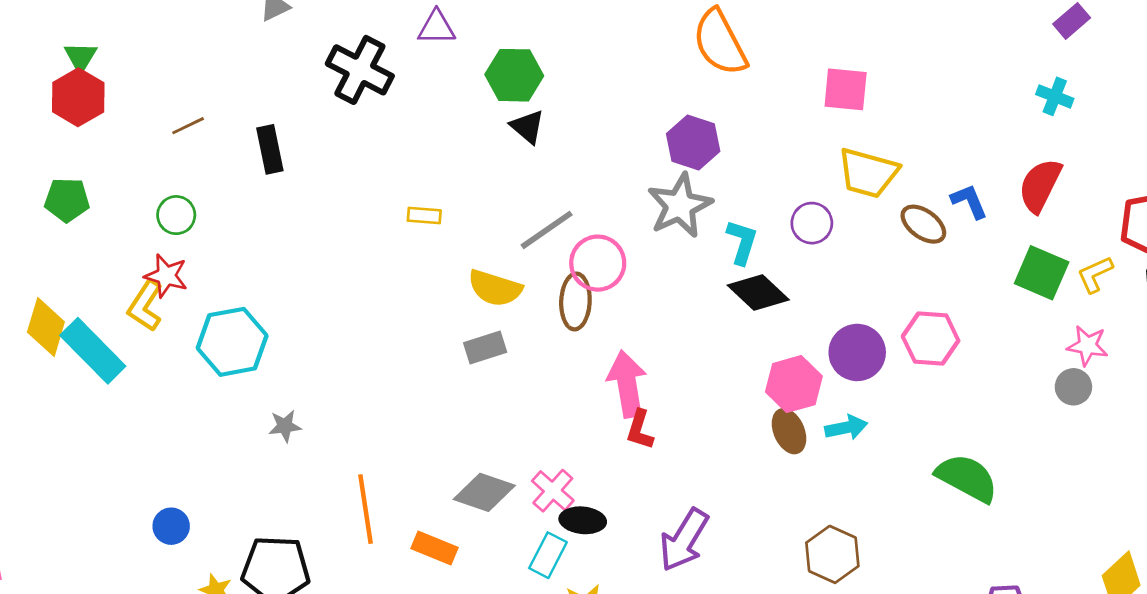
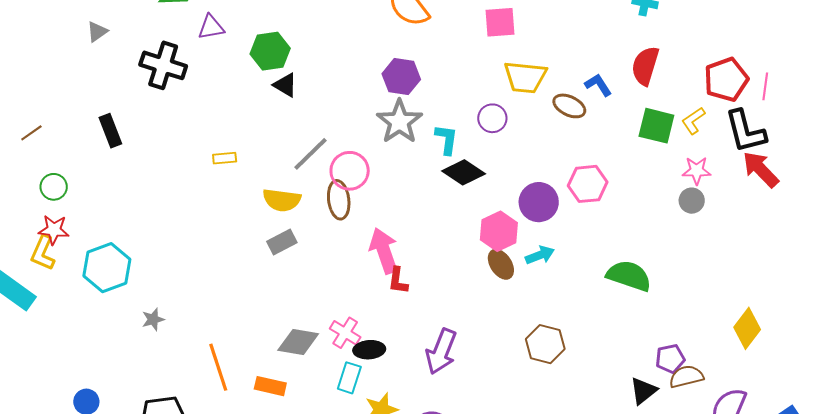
brown line: (188, 126) -> (31, 133), moved

